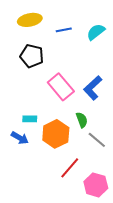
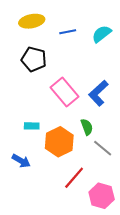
blue arrow: (20, 138) -> (21, 161), moved

